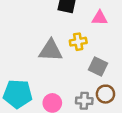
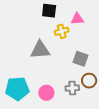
yellow cross: (78, 42) -> (62, 31), moved

